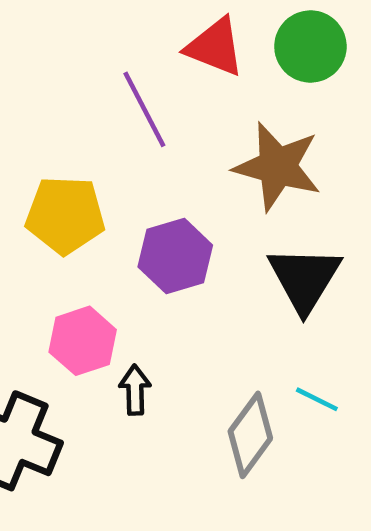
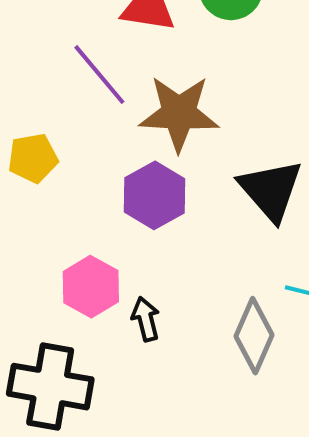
brown star: (277, 167) -> (179, 113), moved
yellow pentagon: (65, 215) -> (33, 158), moved, size x0.7

